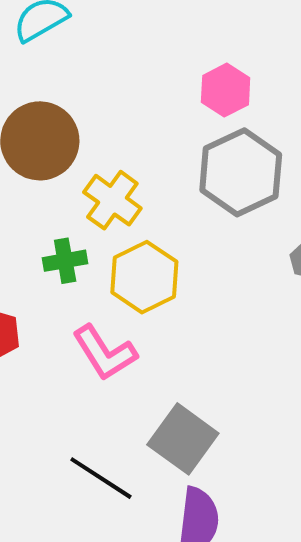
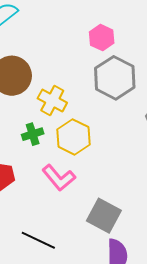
black line: (101, 478) -> (38, 240), moved

